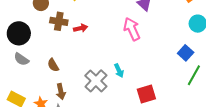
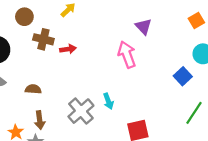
blue square: (186, 53) -> (183, 76), moved
brown semicircle: (53, 65) -> (33, 89), turned 120

